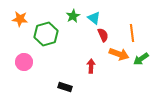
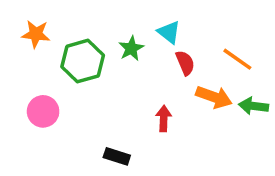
green star: (73, 16) -> (131, 48), moved
orange line: (132, 33) -> (237, 59), turned -48
green arrow: (141, 59) -> (254, 106), turned 42

